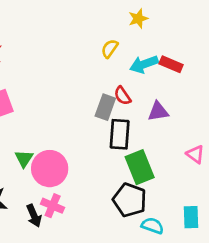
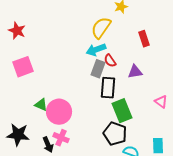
yellow semicircle: (110, 49) -> (101, 28), size x1.6
cyan arrow: (144, 64) -> (96, 50), moved
red rectangle: (171, 64) -> (144, 39), turned 49
green triangle: (24, 159) -> (41, 105), turned -40

